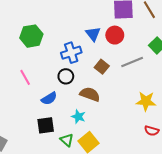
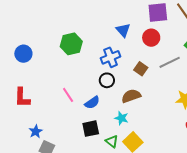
blue triangle: (93, 34) -> (123, 30), moved
pink line: (25, 77) -> (68, 95), moved
brown semicircle: (90, 94) -> (131, 96), turned -36

